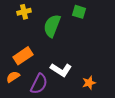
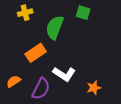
orange rectangle: (23, 56) -> (36, 53), moved

